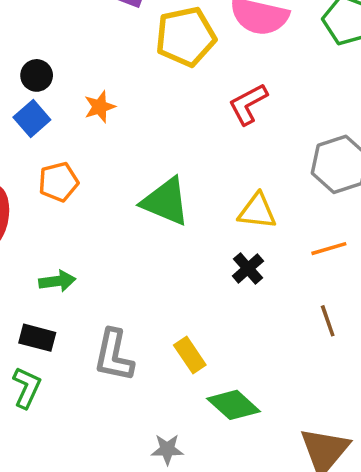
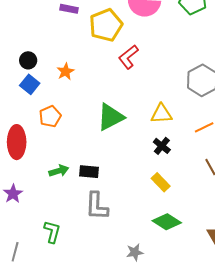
red L-shape: (248, 104) -> (128, 57), moved
green triangle: (166, 202) -> (111, 117), turned -40
black rectangle: (37, 338) -> (89, 172), moved
yellow rectangle: (190, 355) -> (161, 182), moved

